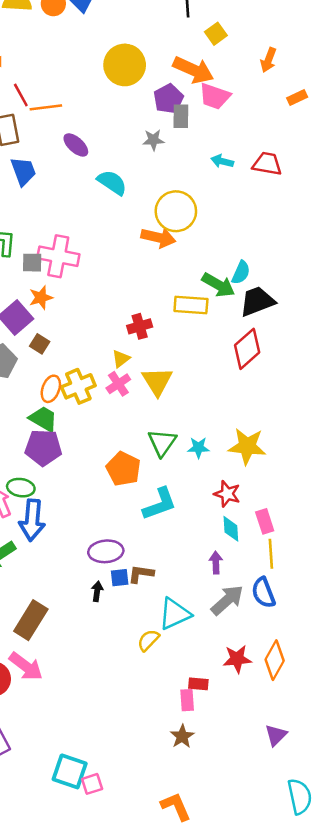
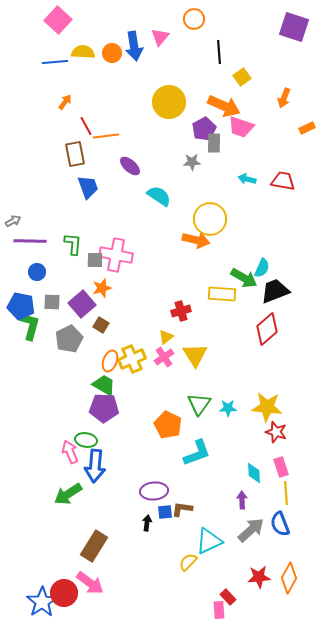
red star: (227, 494) -> (276, 432), moved
red rectangle: (198, 684) -> (228, 597), turned 42

